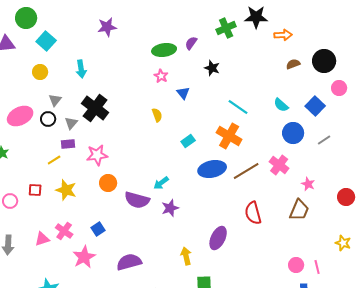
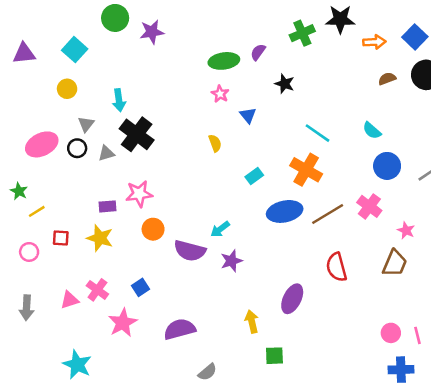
green circle: (26, 18) -> (115, 18), moved
cyan arrow: (81, 69) -> (119, 100), moved
blue square: (315, 106) -> (415, 37), moved
gray triangle: (71, 123) -> (106, 153), turned 32
purple rectangle: (68, 144) -> (108, 206), moved
yellow line: (54, 160) -> (37, 211), moved

